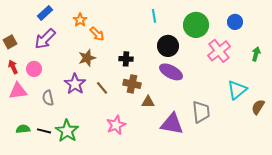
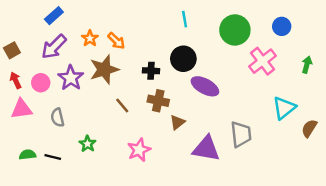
orange star: (80, 20) -> (90, 38), moved
black circle: (168, 46) -> (183, 59), moved
brown star: (87, 58) -> (104, 70), size x1.4
purple star: (75, 84) -> (71, 78), moved
brown triangle: (148, 102) -> (177, 122), turned -40
green star: (67, 131) -> (87, 144), moved, size x0.6

